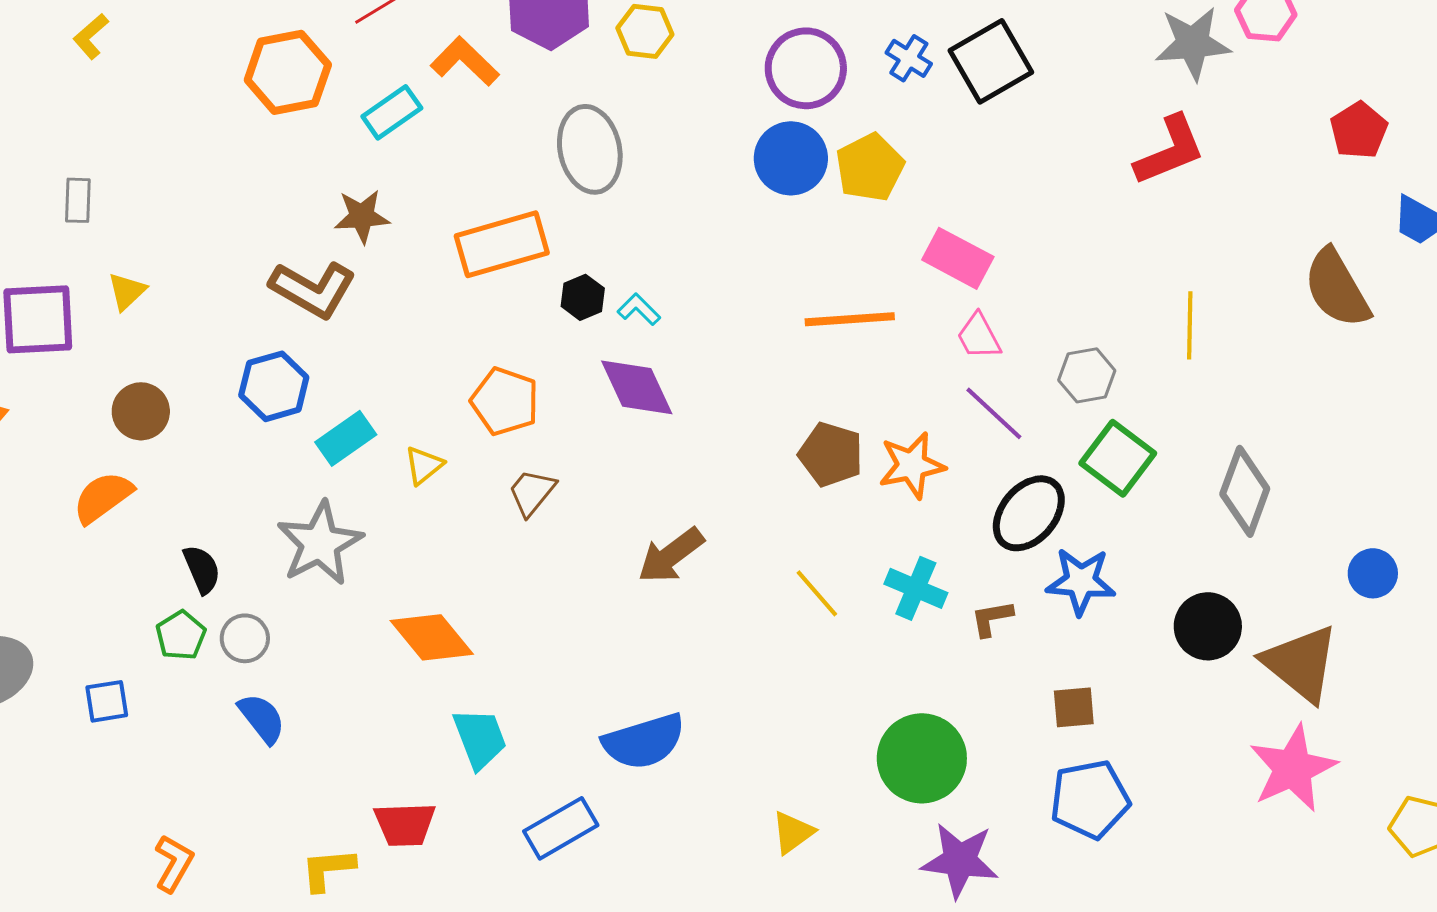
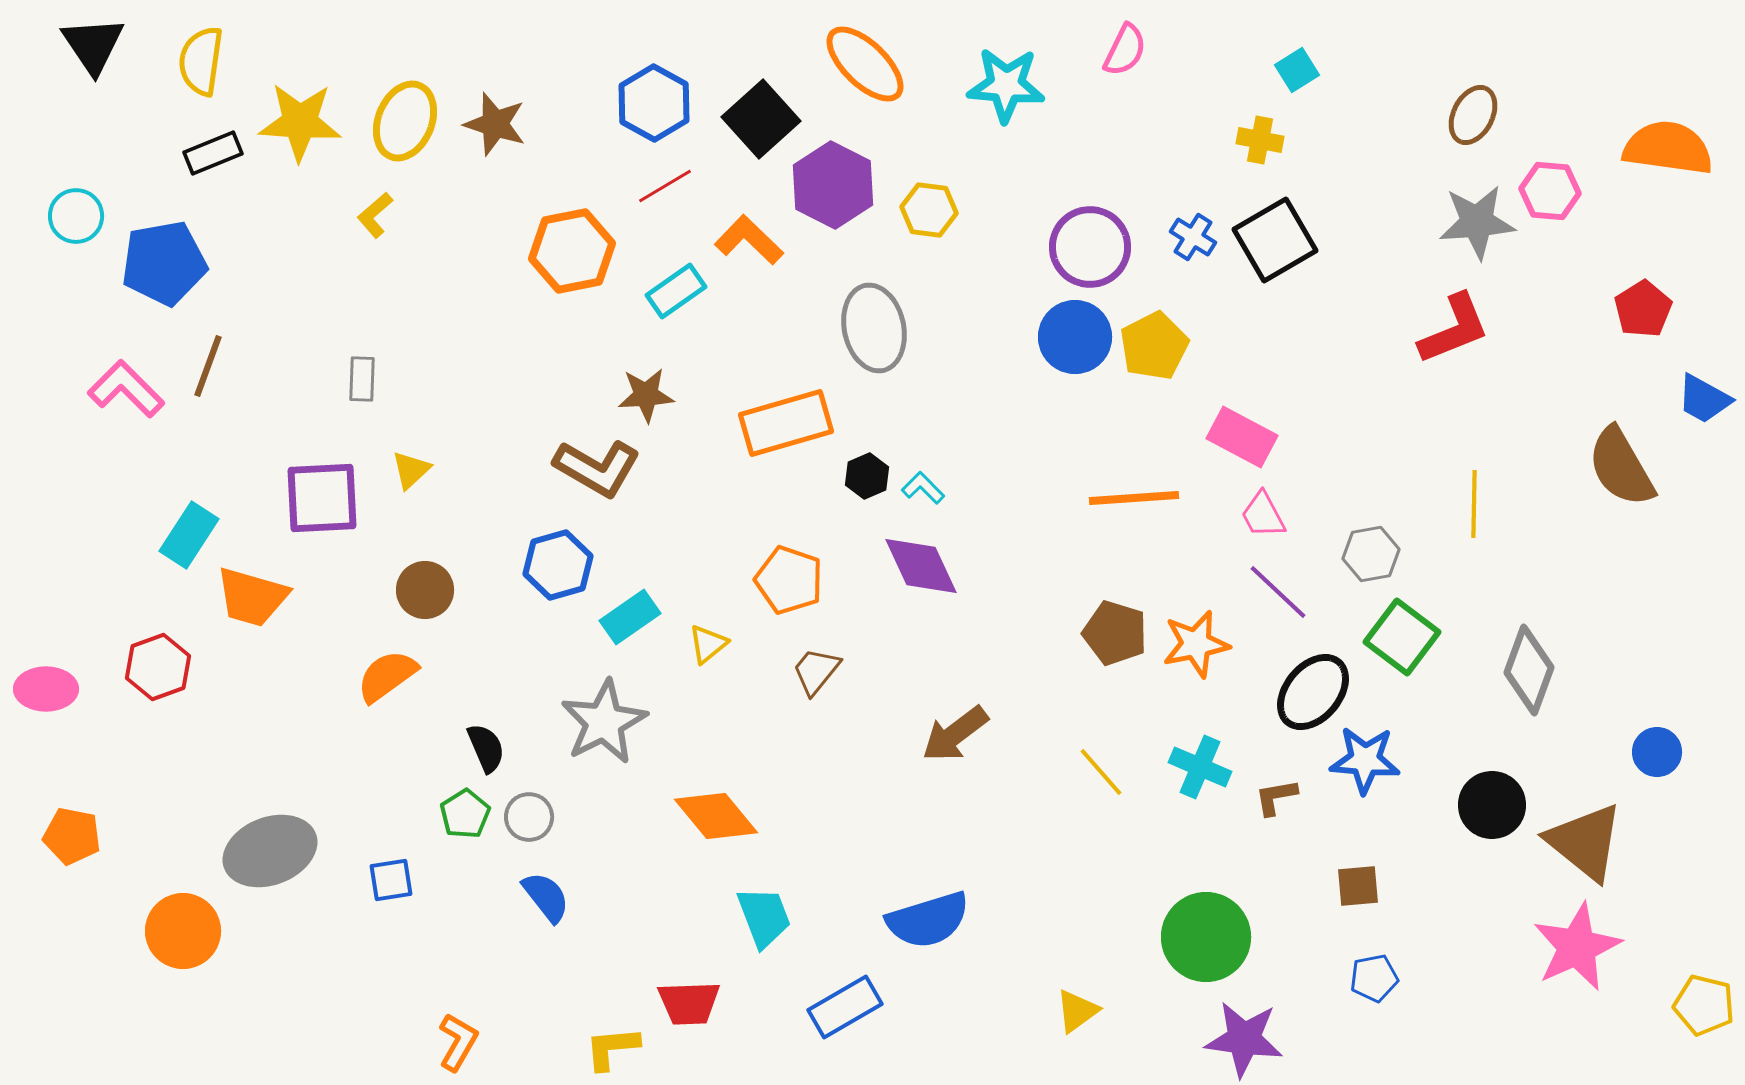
blue pentagon: (1090, 799) -> (1374, 978), size x0.6

